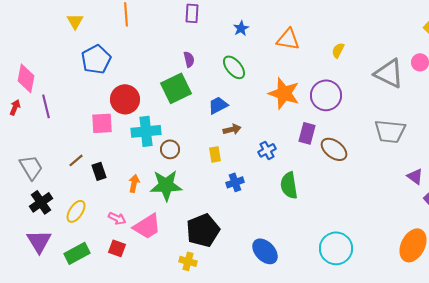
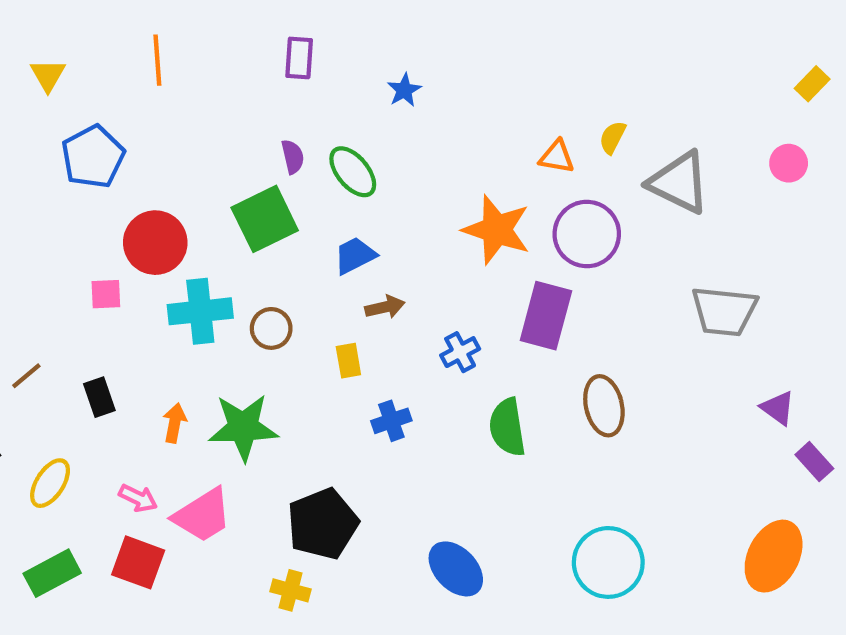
orange triangle: (288, 39) -> (557, 157), moved, size x0.7
green ellipse: (234, 67) -> (353, 172), moved
gray triangle: (389, 73) -> (679, 182), moved
pink square: (102, 123) -> (106, 294), size x0.7
purple rectangle: (307, 133) -> (546, 316), size x1.4
brown circle: (170, 149) -> (271, 328), moved
brown ellipse: (334, 149) -> (604, 406), moved, turned 40
brown line: (76, 160) -> (26, 376), moved
red square: (117, 248) -> (138, 562), size x1.4

